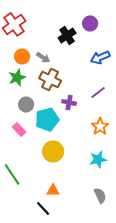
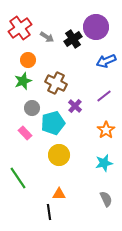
purple circle: (90, 23) -> (96, 27), size x1.6
gray arrow: (43, 57) -> (47, 37), moved
purple cross: (69, 102) -> (75, 106), turned 32
black line: (43, 208) -> (49, 212), turned 35

